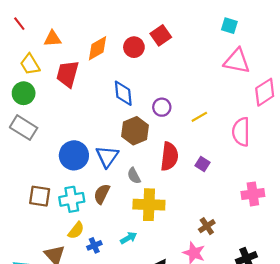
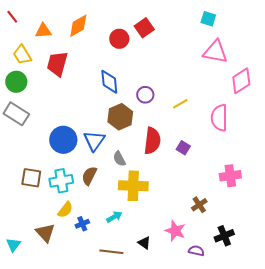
orange diamond: (98, 48) -> (78, 26), moved
brown cross: (207, 226) -> (199, 205), moved

